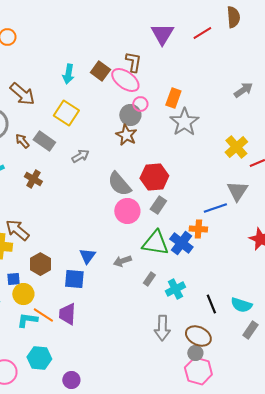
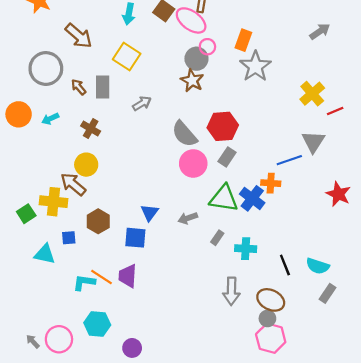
gray rectangle: (44, 141) -> (103, 87), turned 55
cyan cross: (175, 289) -> (246, 249), turned 30
yellow circle: (23, 294) -> (86, 165), moved

